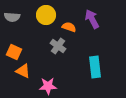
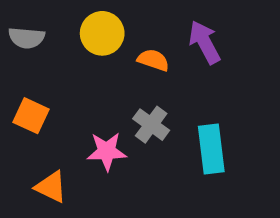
gray cross: (58, 46) -> (151, 125), moved
orange triangle: (23, 71) -> (51, 187), moved
pink star: (48, 86) -> (107, 151), moved

